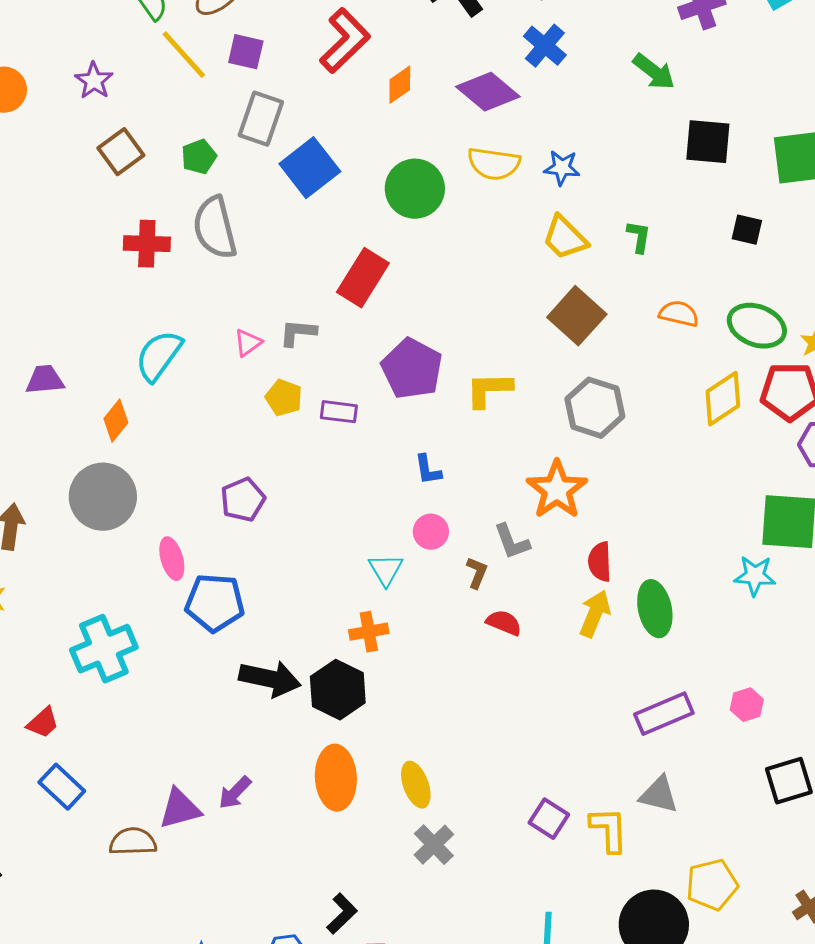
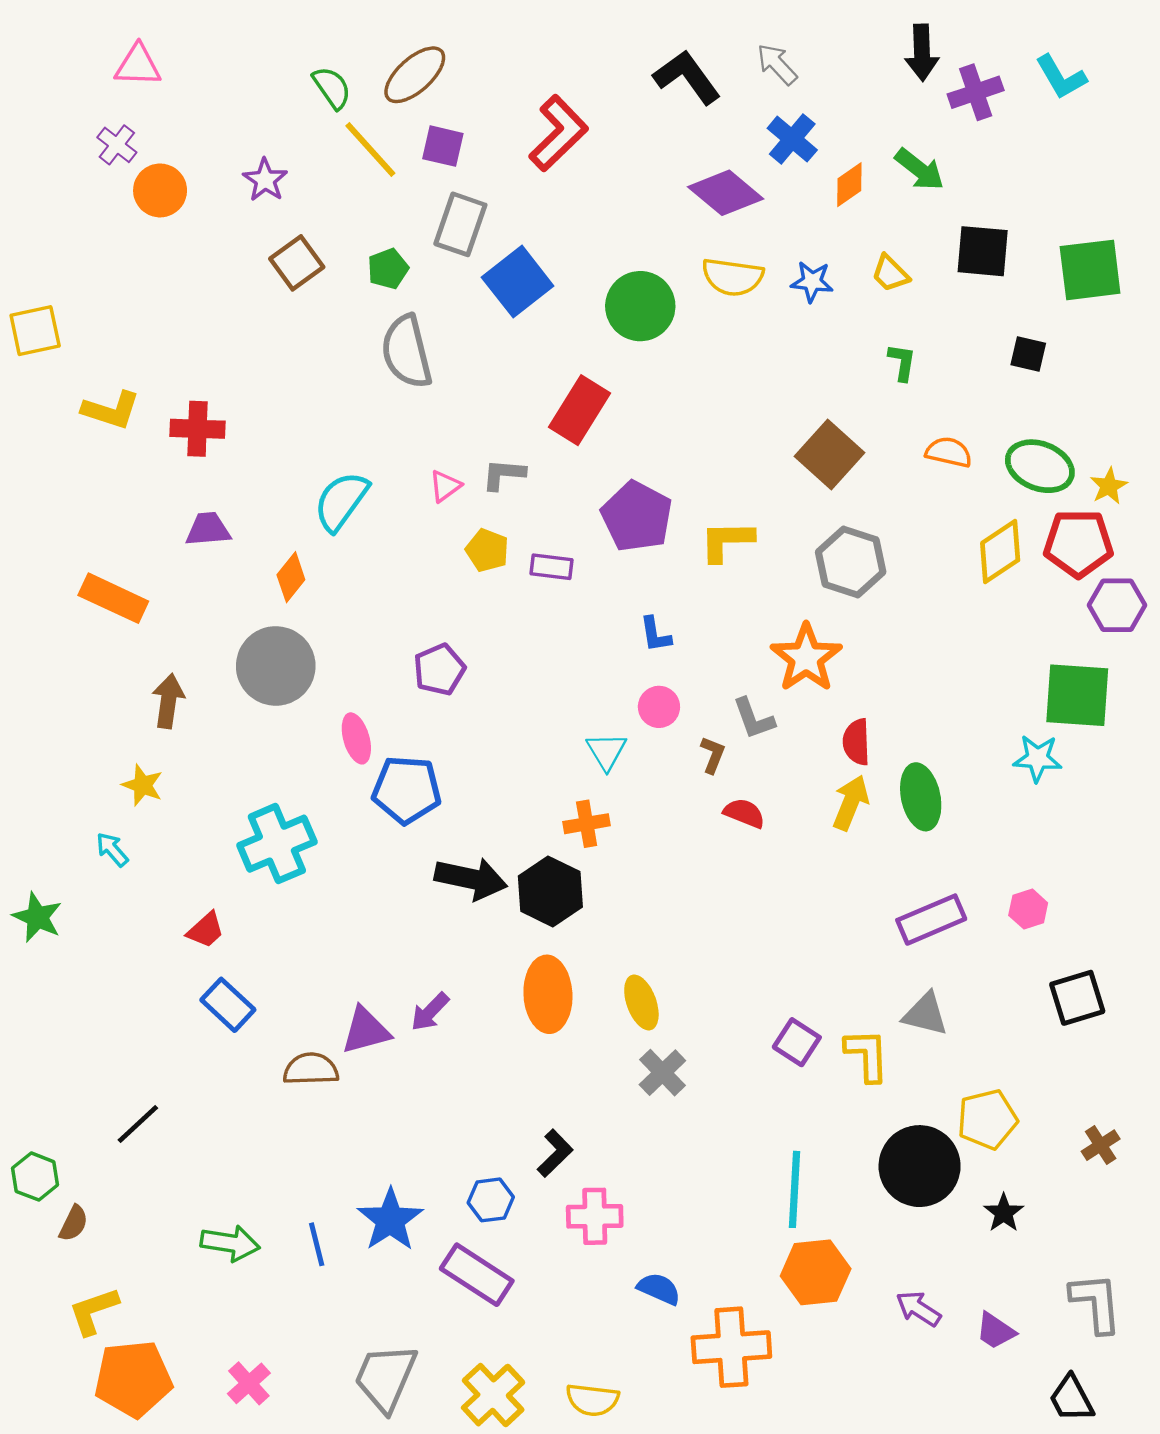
orange diamond: (400, 85) -> (849, 185), moved
yellow trapezoid: (565, 238) -> (890, 273), moved, size x0.7
red cross: (147, 244) -> (197, 429), moved

